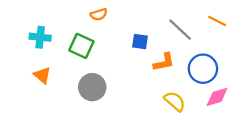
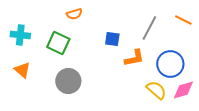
gray line: (180, 30) -> (149, 28), turned 75
yellow semicircle: (175, 101) -> (156, 90), moved

